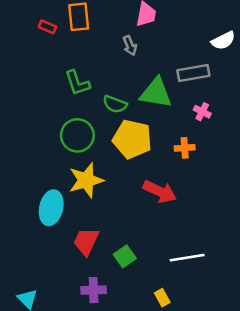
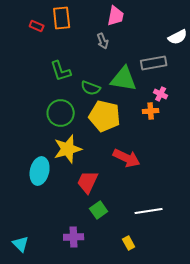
orange cross: (185, 148) -> (151, 111), moved
red trapezoid: (86, 241) -> (88, 182), moved

